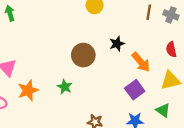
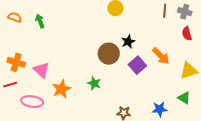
black star: (117, 44) -> (128, 42), moved
red semicircle: (171, 49) -> (187, 34), moved
purple square: (135, 90) -> (137, 65), moved

